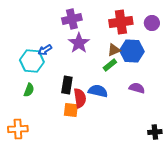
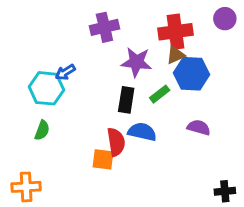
purple circle: (152, 23) -> (225, 19), moved
purple star: (79, 43) -> (136, 62), moved, turned -30
brown triangle: (114, 50) -> (176, 55), moved
black rectangle: (67, 85) -> (126, 100), moved

